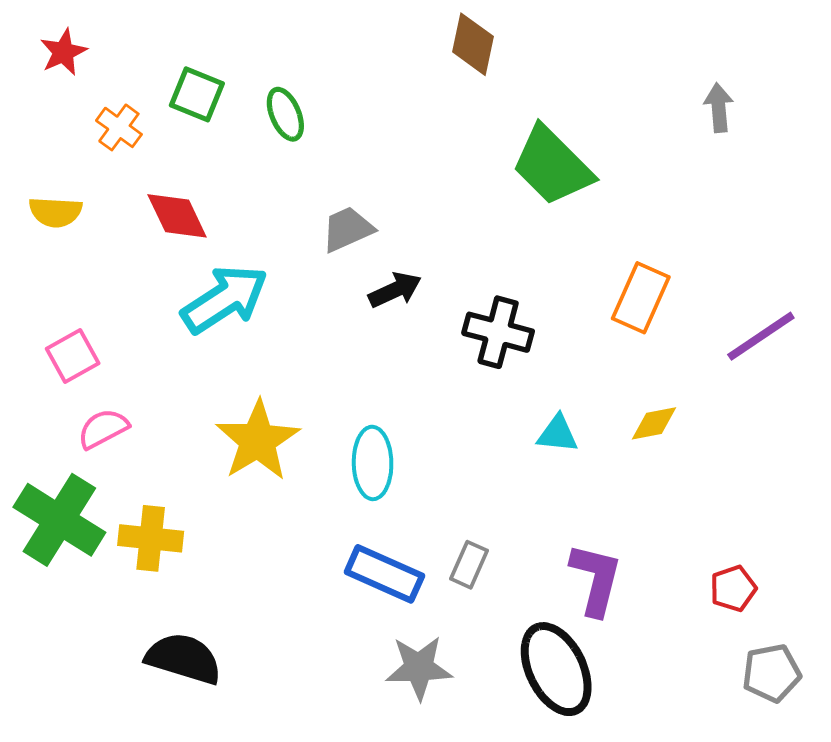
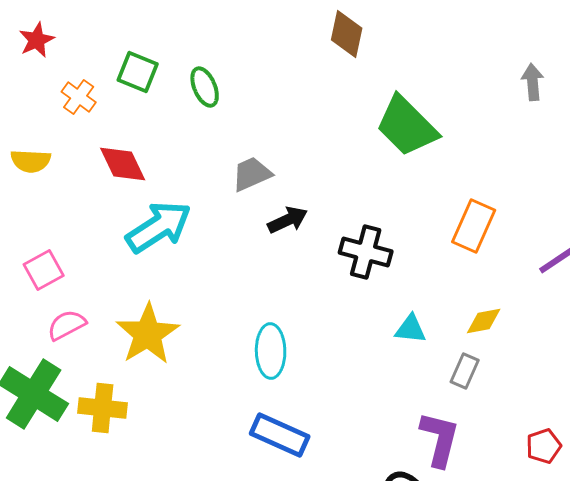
yellow star: (258, 441) -> (148, 334), moved
gray rectangle: (469, 565) -> (465, 371), moved

